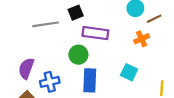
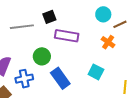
orange cross: (142, 39) -> (108, 42), turned -32
green circle: (78, 55) -> (42, 56), moved
blue rectangle: (90, 80) -> (60, 78), turned -40

